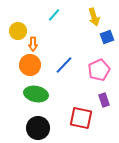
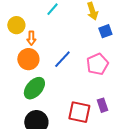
green ellipse: (36, 94) -> (34, 88), turned -60
purple rectangle: (104, 100) -> (102, 105), moved

